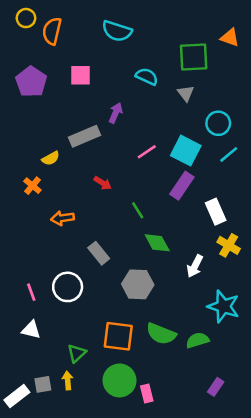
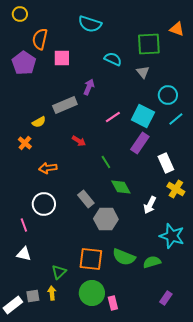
orange semicircle: (52, 31) -> (40, 39), moved
gray rectangle: (99, 253) -> (86, 199), moved
white circle: (68, 287) -> (44, 204), moved

